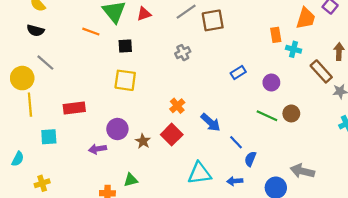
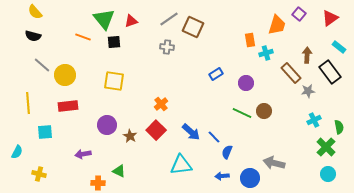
brown square: (213, 20) -> (193, 27), turned 35
black square: (125, 46) -> (114, 42), moved
cyan cross: (294, 49) -> (266, 53), turned -32
gray cross: (183, 53) -> (167, 47), moved, turned 32
yellow circle: (22, 78) -> (65, 75), moved
blue arrow: (210, 122) -> (191, 132), moved
purple arrow: (98, 149) -> (83, 154), moved
green triangle: (131, 180) -> (119, 171), turned 40
blue arrow: (235, 181) -> (222, 176), moved
yellow cross: (42, 183) -> (39, 174), turned 32

